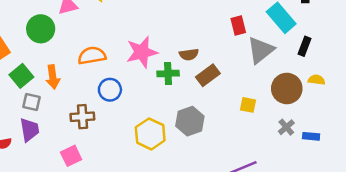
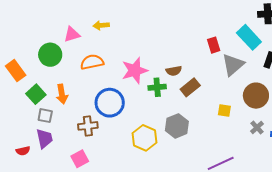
orange semicircle: (92, 56) -> (92, 62), moved
blue circle: (110, 90) -> (110, 103), size x1.5

